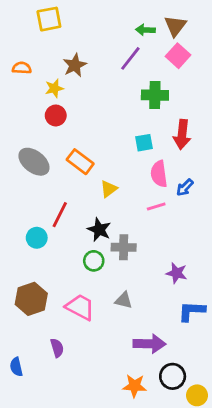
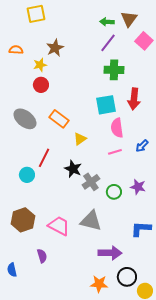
pink square: (178, 56) -> (144, 41), moved
purple line: (130, 58) -> (108, 43), moved
cyan square: (144, 143) -> (106, 105), size x1.5
blue arrow: (185, 187) -> (142, 146), moved
gray cross: (124, 247) -> (91, 182), turned -36
green circle: (94, 261) -> (114, 192), moved
purple star: (177, 273) -> (138, 187), moved
gray triangle: (124, 300) -> (91, 221), size x1.6

